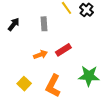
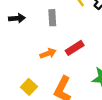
black arrow: (14, 24) -> (17, 18), turned 48

